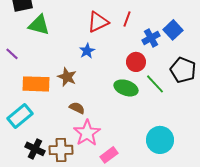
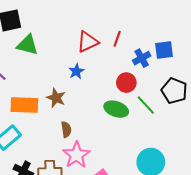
blue square: (173, 30) -> (164, 50), turned 36
brown semicircle: (77, 108) -> (66, 129), turned 56

